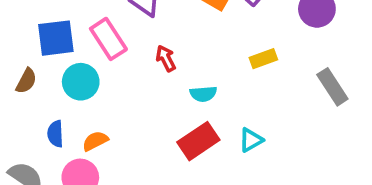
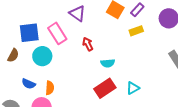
yellow rectangle: (263, 59) -> (136, 31), moved
blue semicircle: (55, 134) -> (29, 84), turned -64
orange semicircle: (95, 141) -> (50, 88), turned 120

